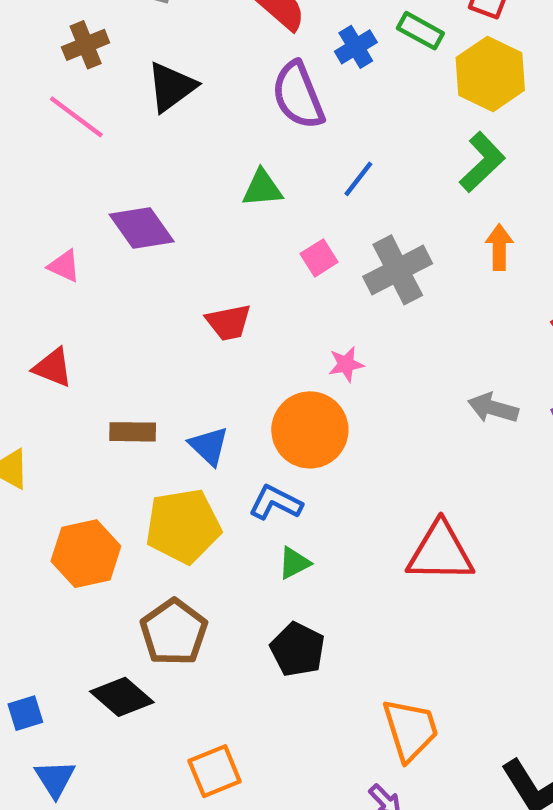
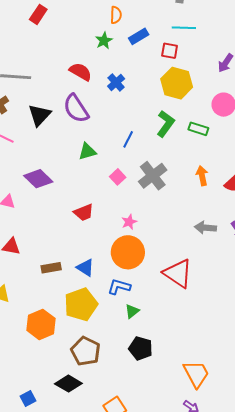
green rectangle: (420, 31) -> (198, 129), moved
purple semicircle: (298, 95) -> (76, 109), moved
green L-shape: (482, 162) -> (165, 124), moved
orange arrow: (499, 247) -> (202, 176), moved
pink star: (346, 364) -> (129, 222), moved
red triangle: (440, 552) -> (178, 273), moved, turned 44

